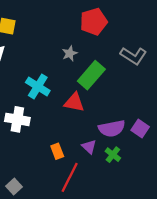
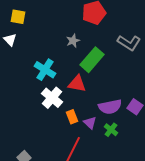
white cross: (17, 119) -> (52, 98), moved, turned 30
orange rectangle: (57, 151) -> (72, 117), moved

